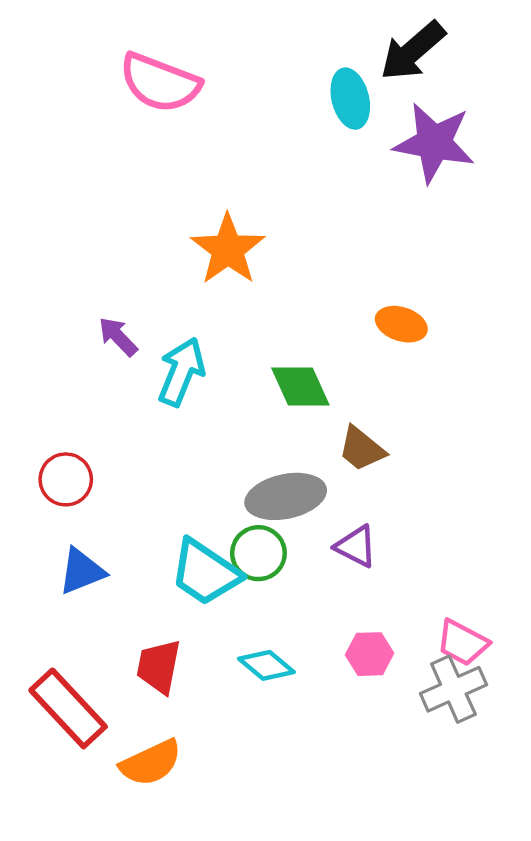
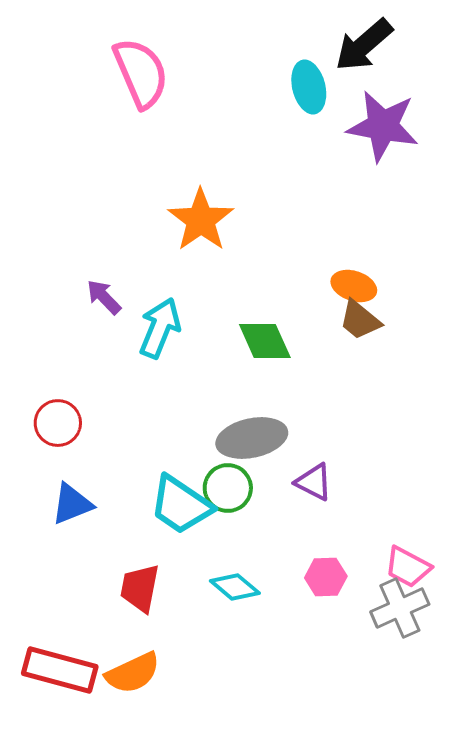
pink semicircle: (160, 83) -> (141, 73), turned -134
brown trapezoid: (362, 449) -> (360, 320), moved
red rectangle: (68, 708) -> (60, 670), moved, turned -32

